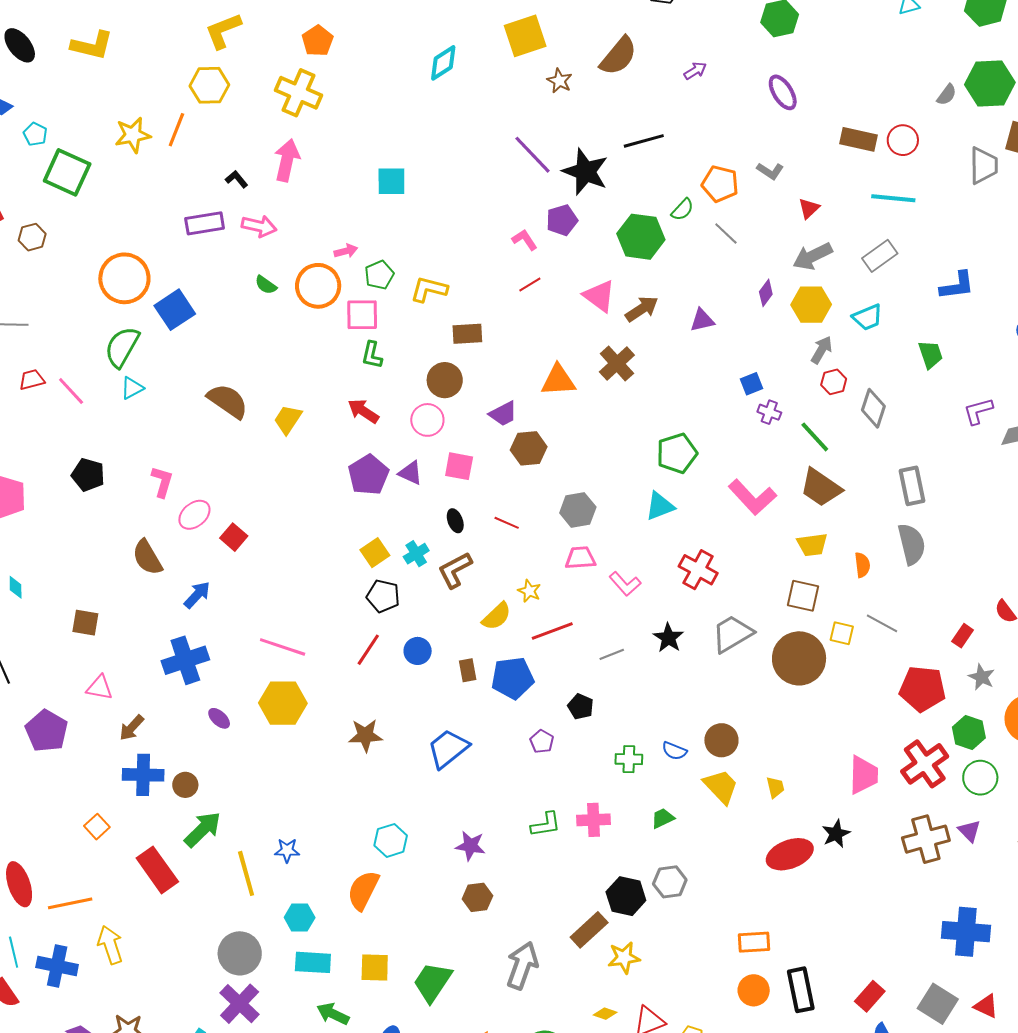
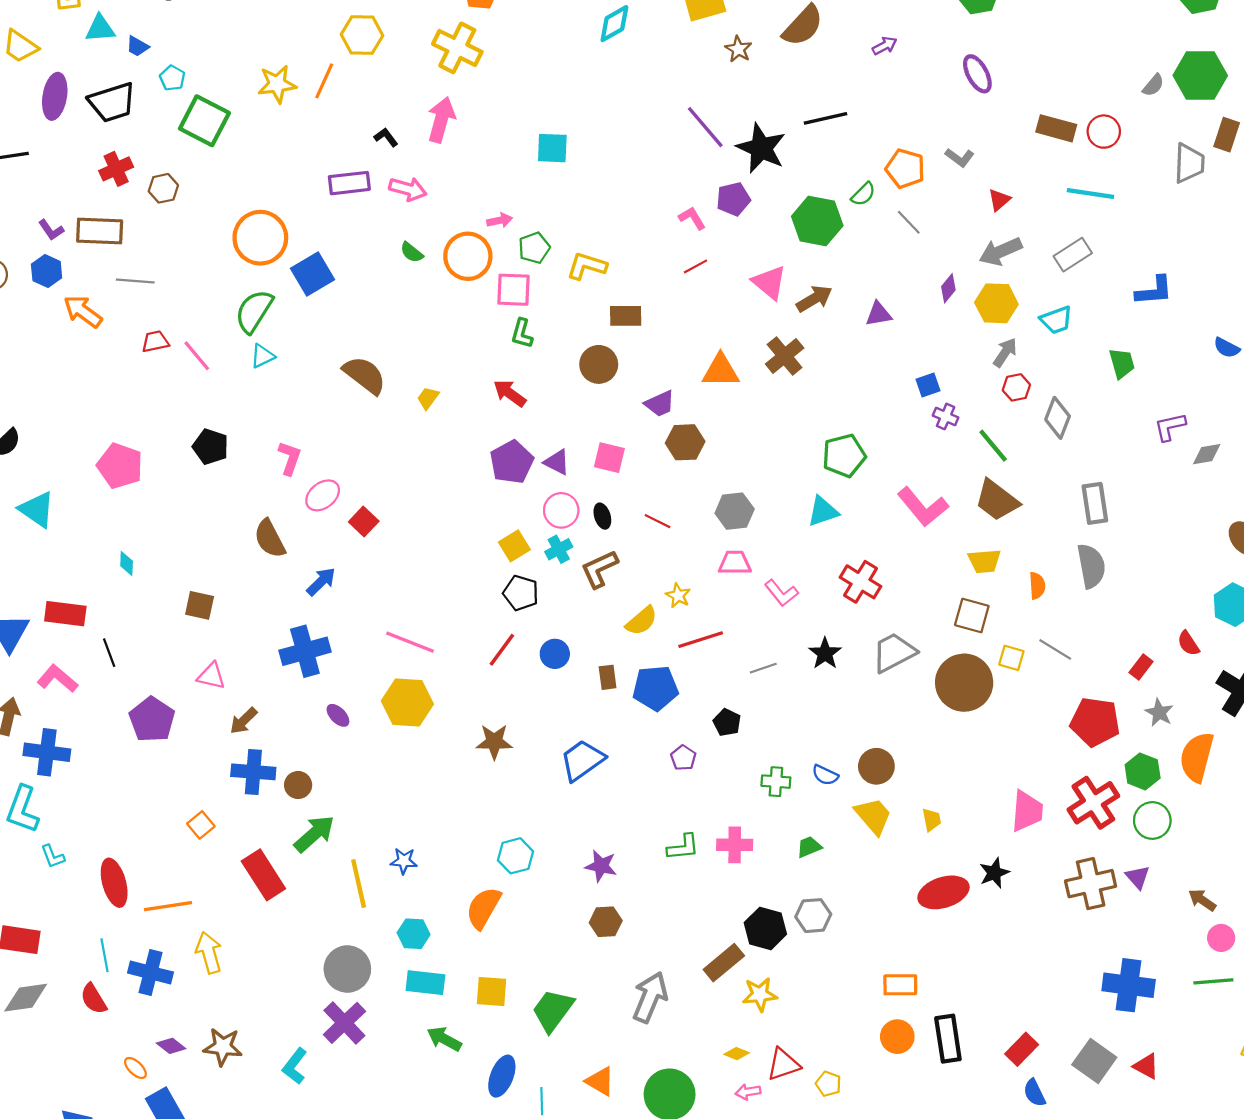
yellow trapezoid: (288, 419) -> (428, 398), size x0.7
pink circle: (427, 420) -> (561, 510), moved

